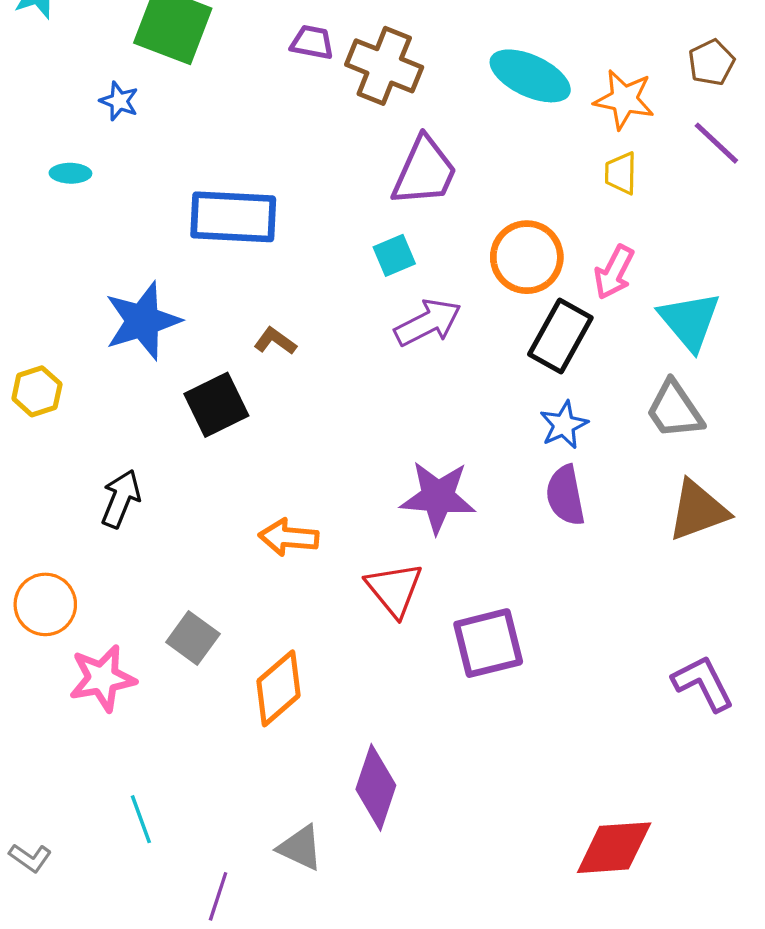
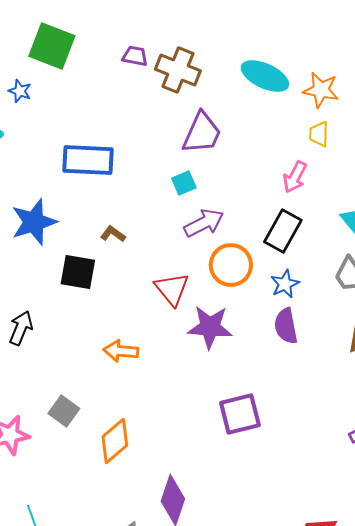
orange circle: (527, 257) -> (231, 265), moved
pink arrow: (614, 272) -> (295, 177), moved
black square: (216, 405) -> (78, 272), turned 36
red triangle: (394, 589) -> (172, 289), moved

